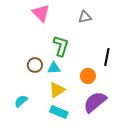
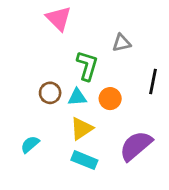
gray triangle: (85, 17) -> (122, 43), moved
orange circle: (88, 76) -> (110, 99), moved

